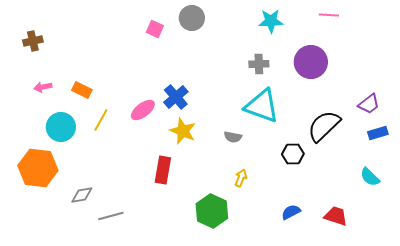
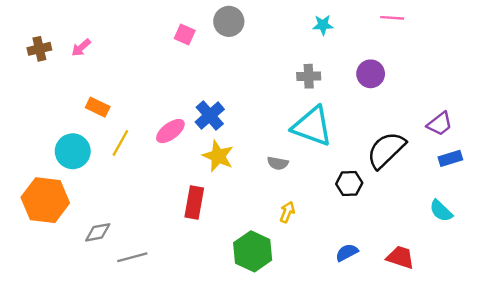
cyan star: (271, 21) -> (323, 25), size x0.7
purple circle: (311, 62) -> (371, 74), size x0.7
pink arrow: (43, 87) -> (81, 48), moved, turned -30

